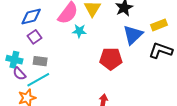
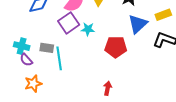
cyan star: (79, 31) -> (88, 29), moved
purple square: (34, 37) -> (69, 23), moved, size x1.5
cyan line: (38, 80) -> (59, 58), moved, turned -70

